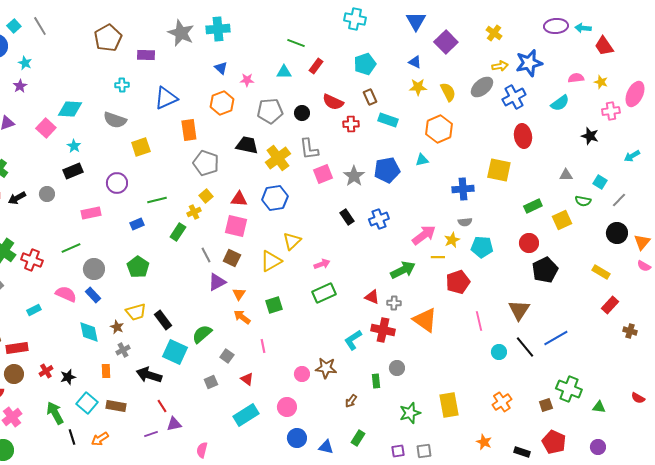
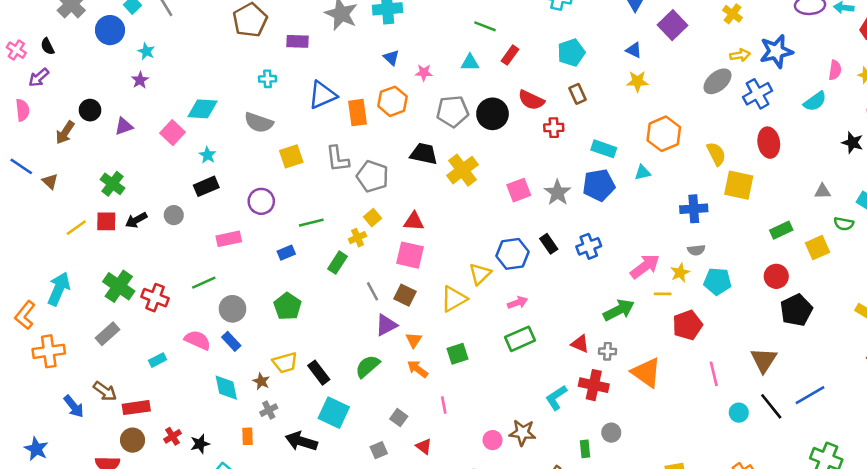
pink semicircle: (576, 78) -> (835, 70), turned 105
yellow semicircle: (448, 92) -> (716, 154), moved
black circle: (302, 113) -> (492, 114), size x1.6
cyan rectangle: (388, 120) -> (604, 149), moved
orange rectangle: (189, 130) -> (358, 113), moved
gray L-shape: (309, 149) -> (338, 159), moved
blue hexagon: (275, 198) -> (512, 254), moved
green semicircle: (202, 334) -> (368, 366), moved

